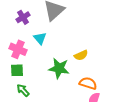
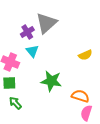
purple cross: (23, 17) -> (27, 32), moved
yellow semicircle: (81, 55) -> (85, 55), moved

